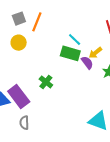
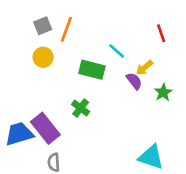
green rectangle: (70, 53) -> (92, 70), moved

